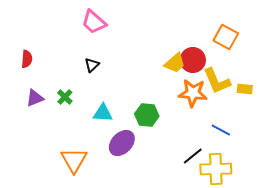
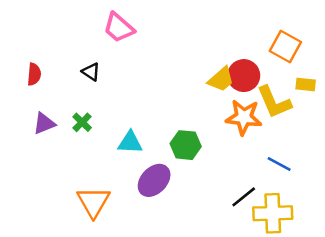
black triangle: (92, 65) -> (91, 72), moved, turned -42
yellow rectangle: (245, 89) -> (306, 84), moved

